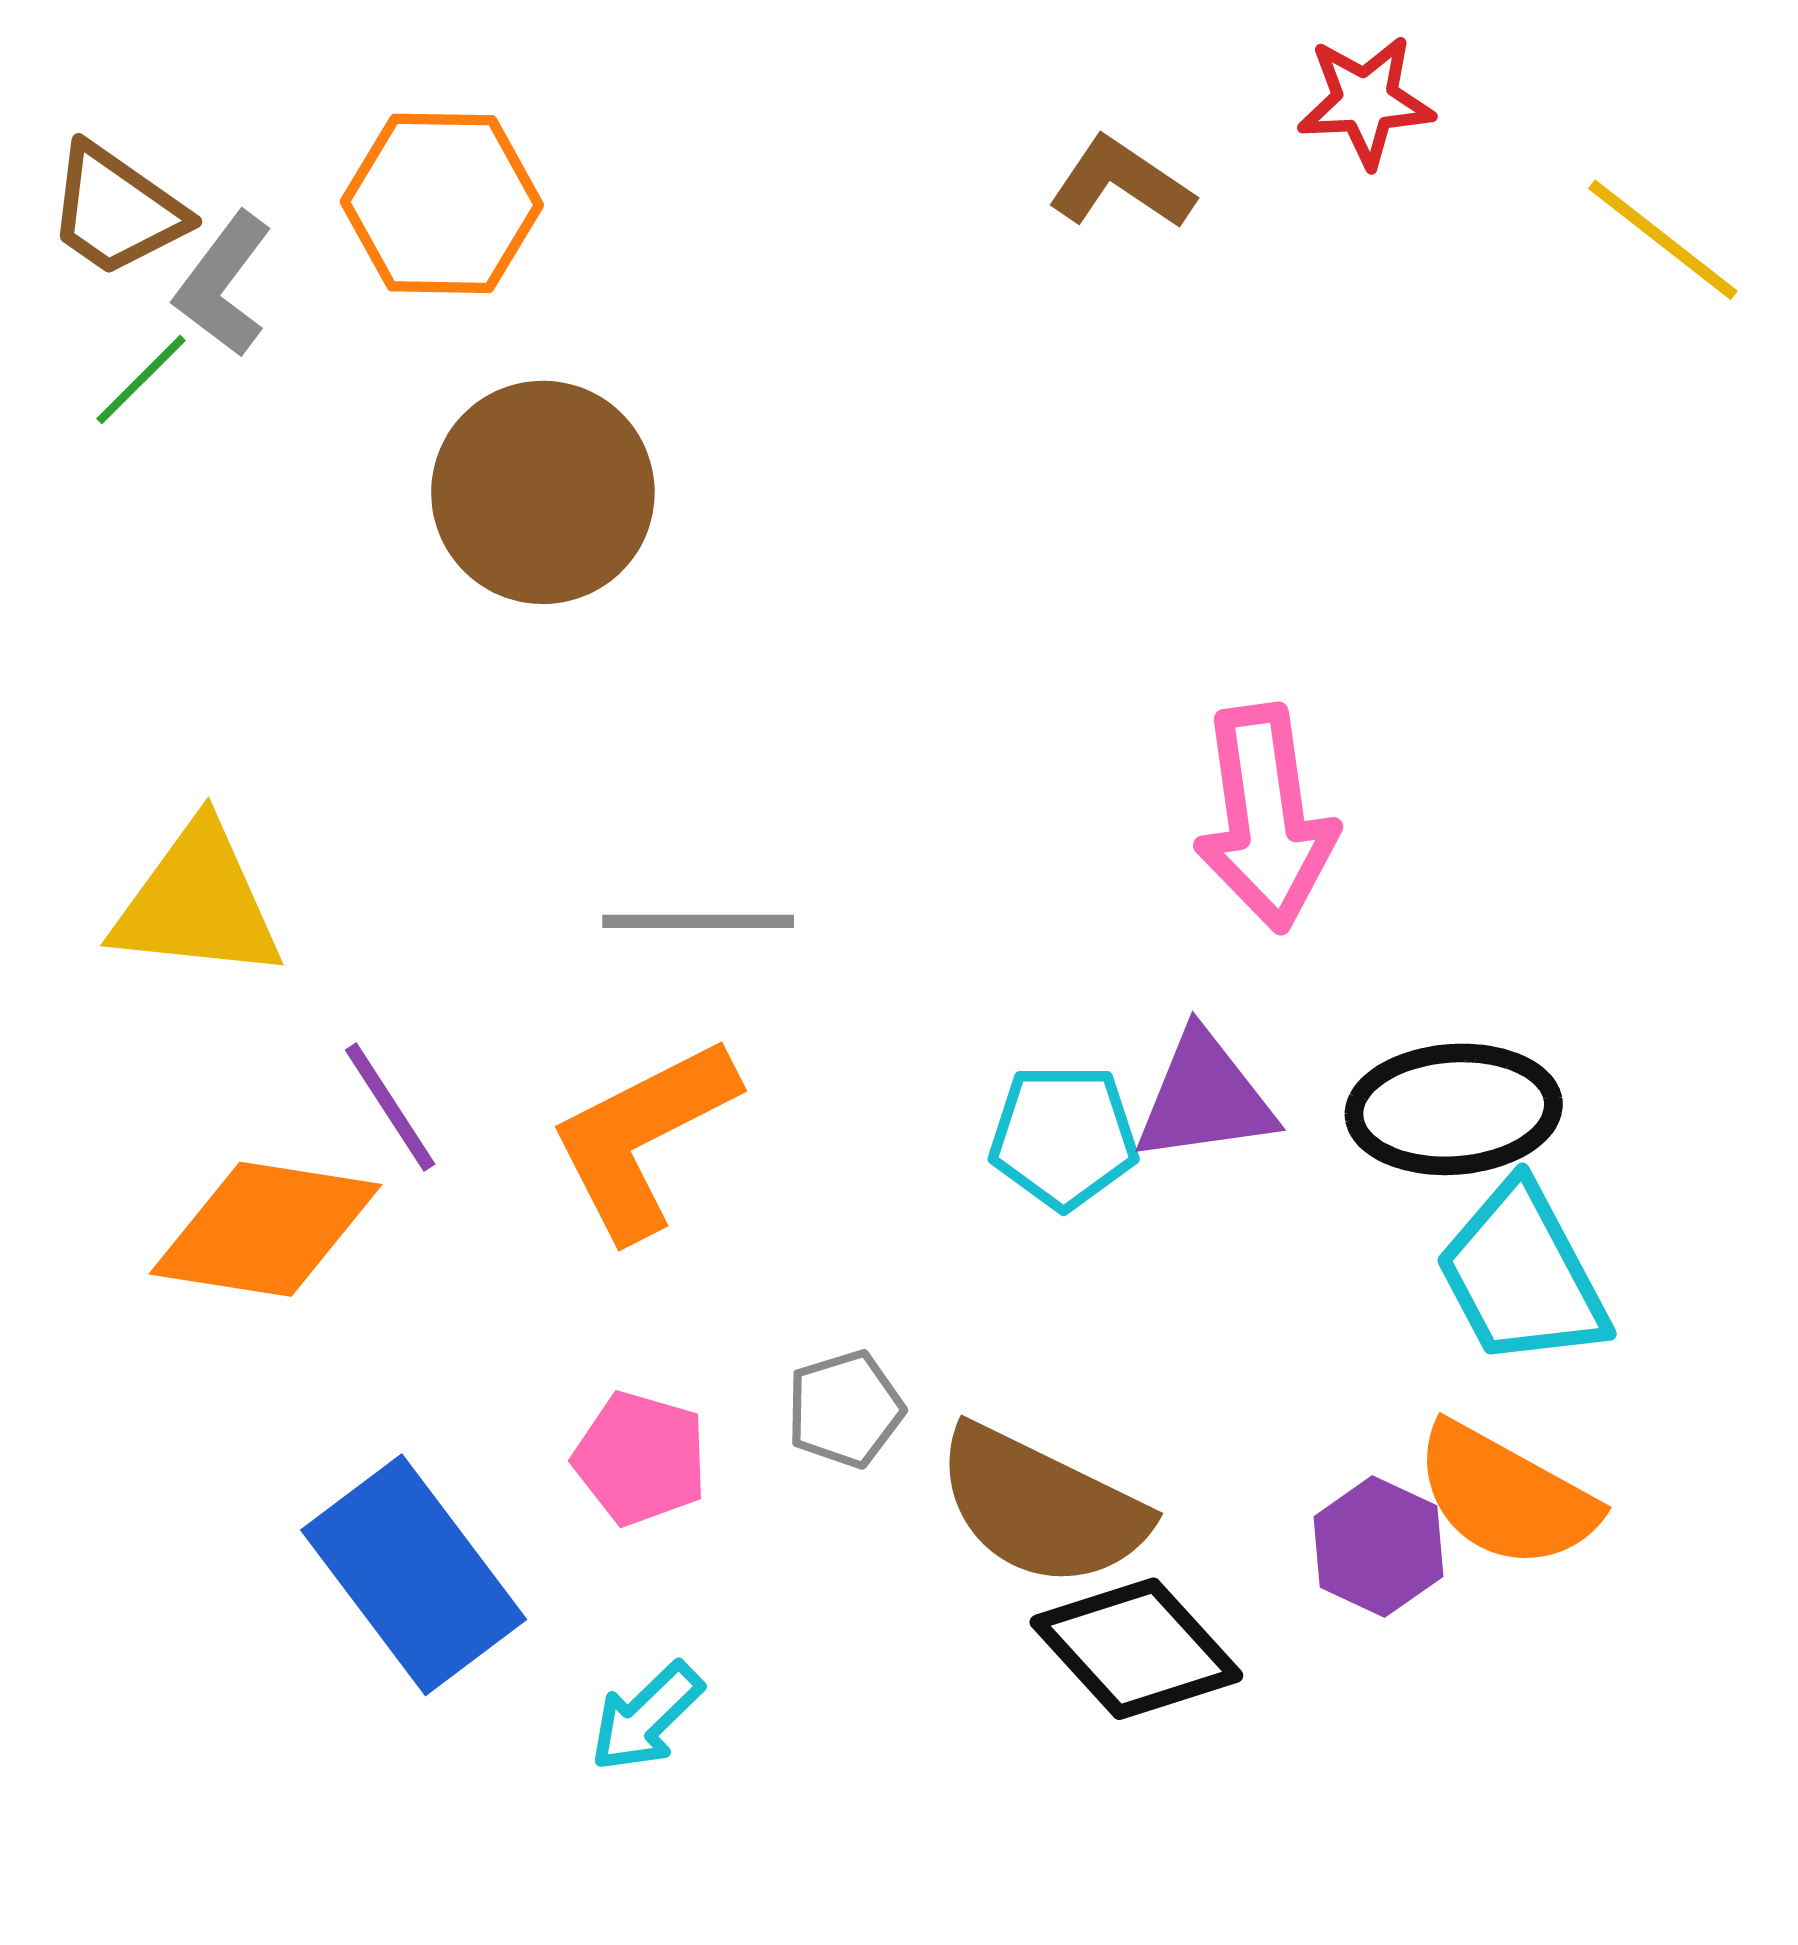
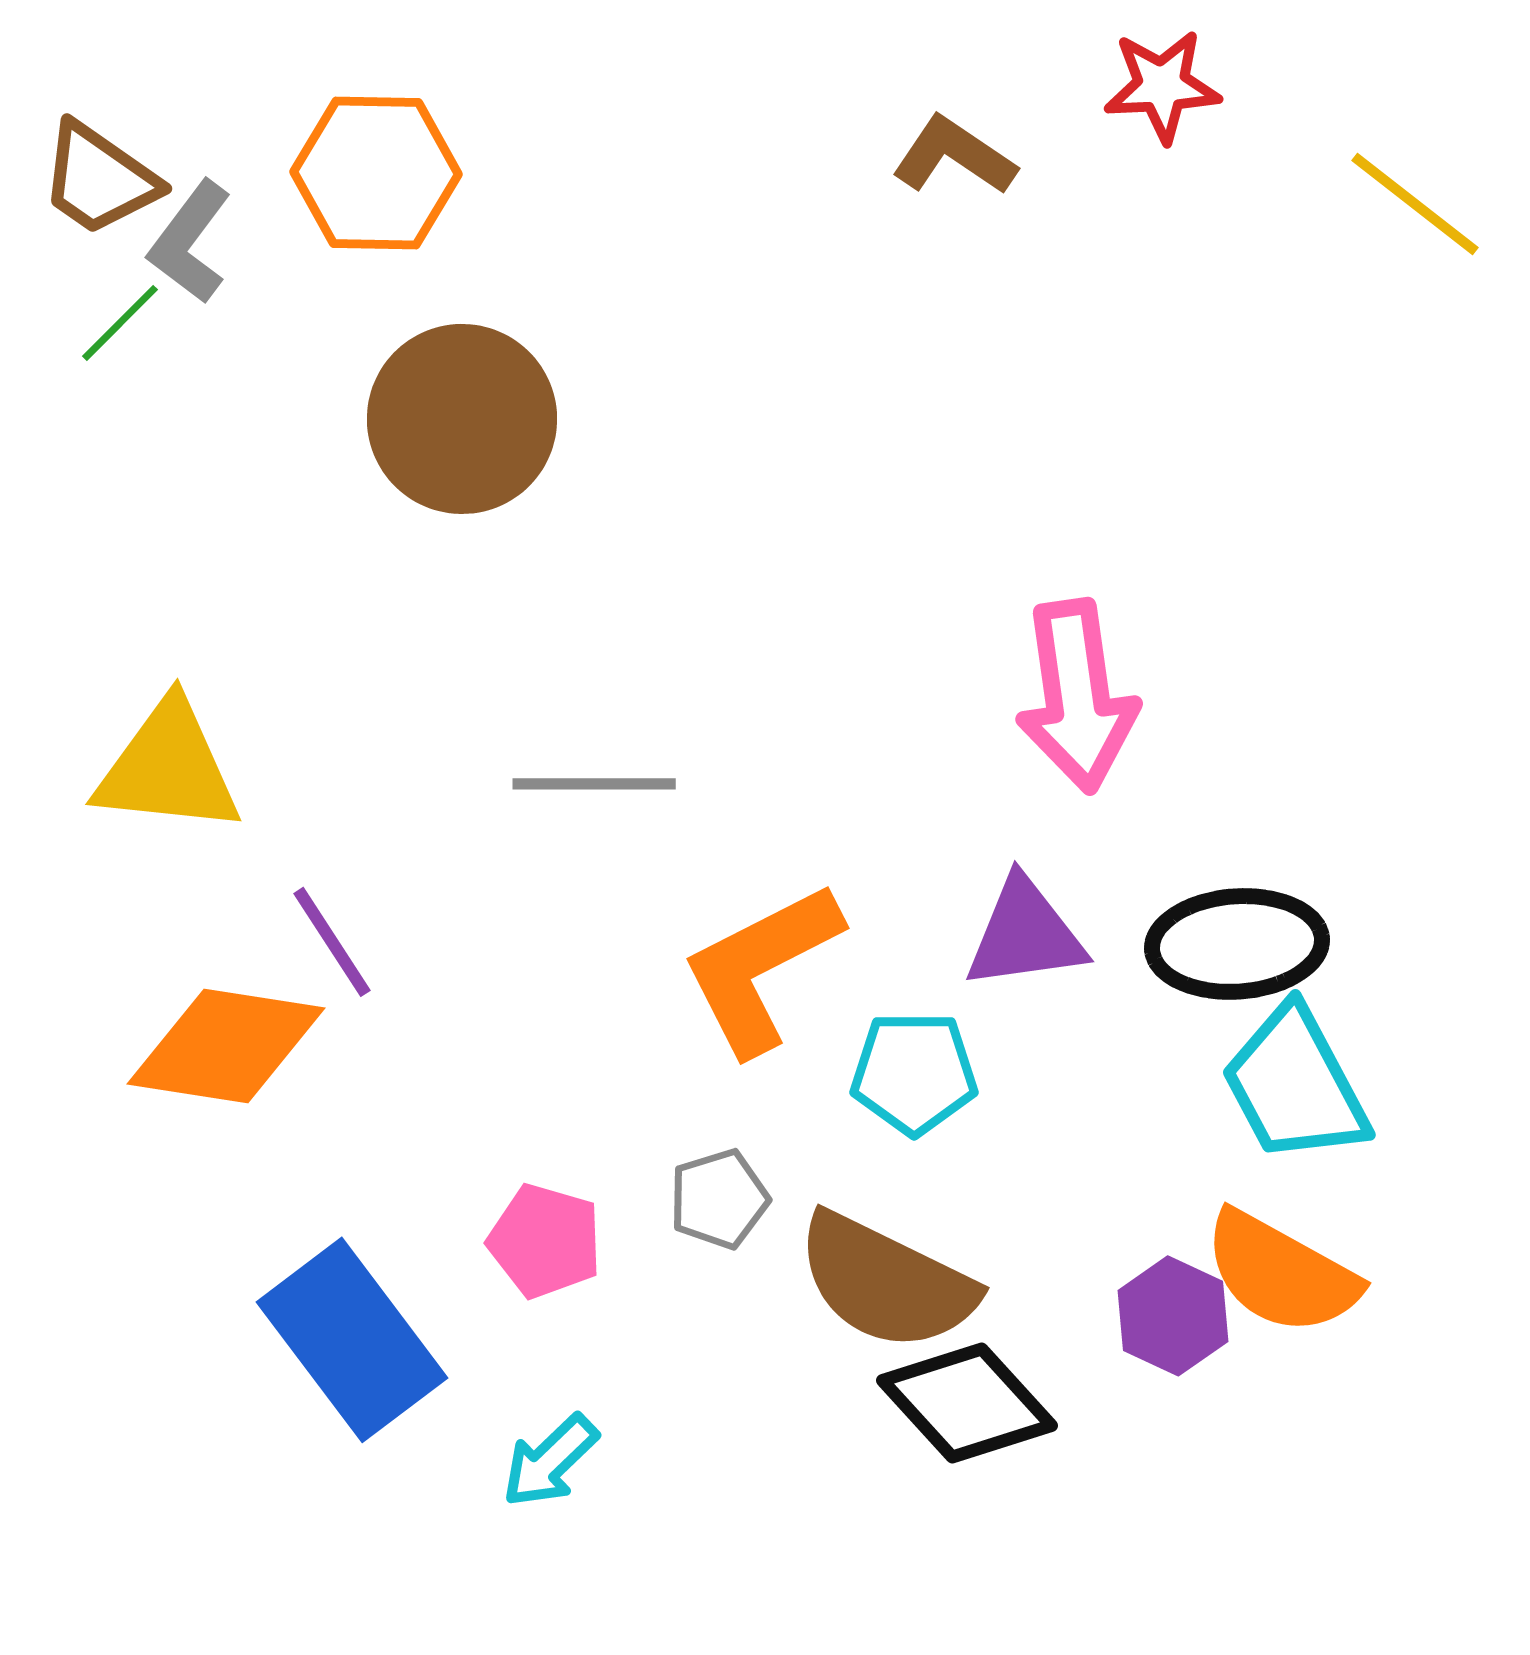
cyan pentagon: (1064, 1136) -> (914, 1073), moved
orange L-shape: (643, 1138) -> (761, 968), moved

